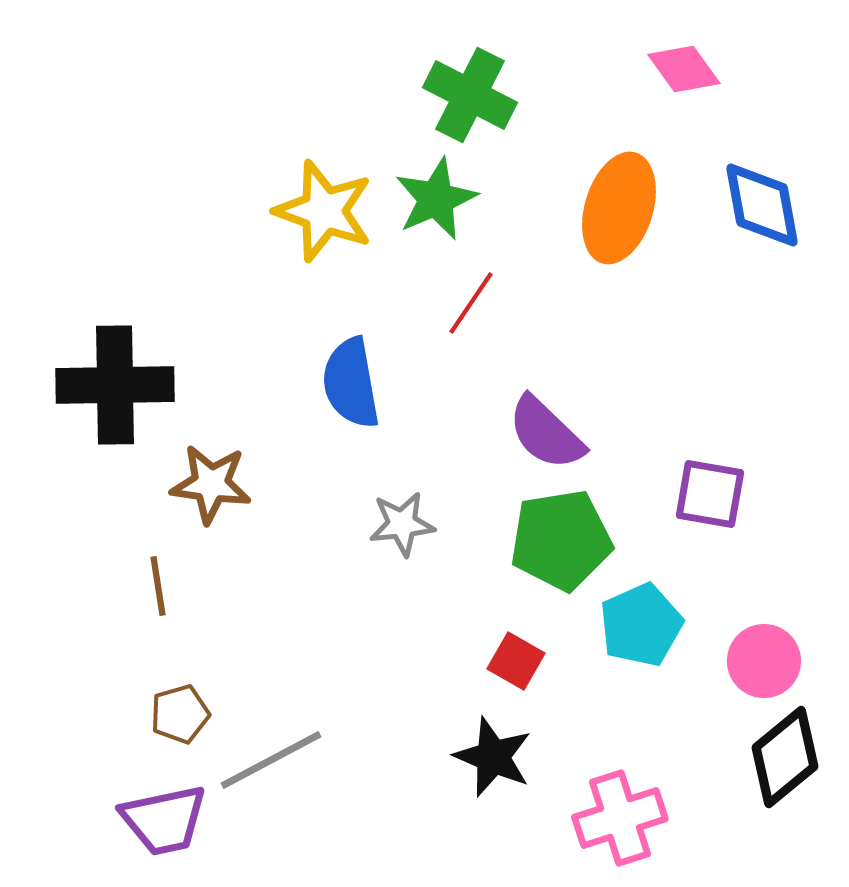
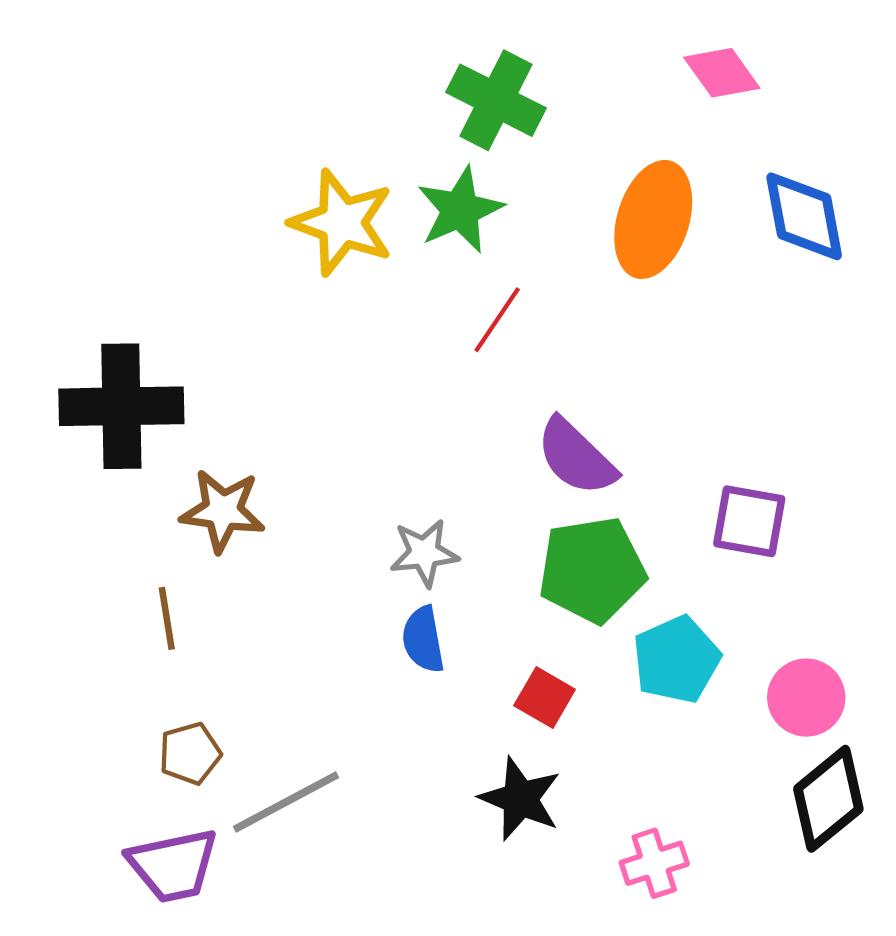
blue semicircle: (351, 383) -> (423, 639), moved, size x0.7
pink cross: (620, 818) -> (654, 863), size x0.7

